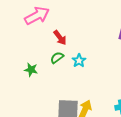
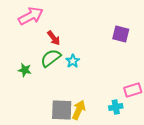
green semicircle: (57, 58) -> (51, 58), size x1.5

